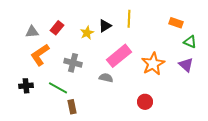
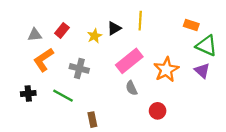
green triangle: (190, 42) -> (206, 46), size x1.5
gray semicircle: (106, 78) -> (131, 88), moved, turned -128
brown rectangle: (72, 107) -> (92, 120), moved

